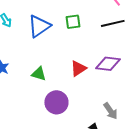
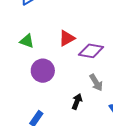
purple diamond: (108, 64) -> (91, 51), moved

